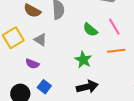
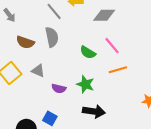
purple semicircle: (32, 64) -> (59, 89), moved
black arrow: (87, 87) -> (94, 111), turned 30

